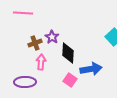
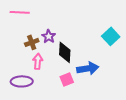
pink square: (70, 80) -> (67, 79), turned 32

